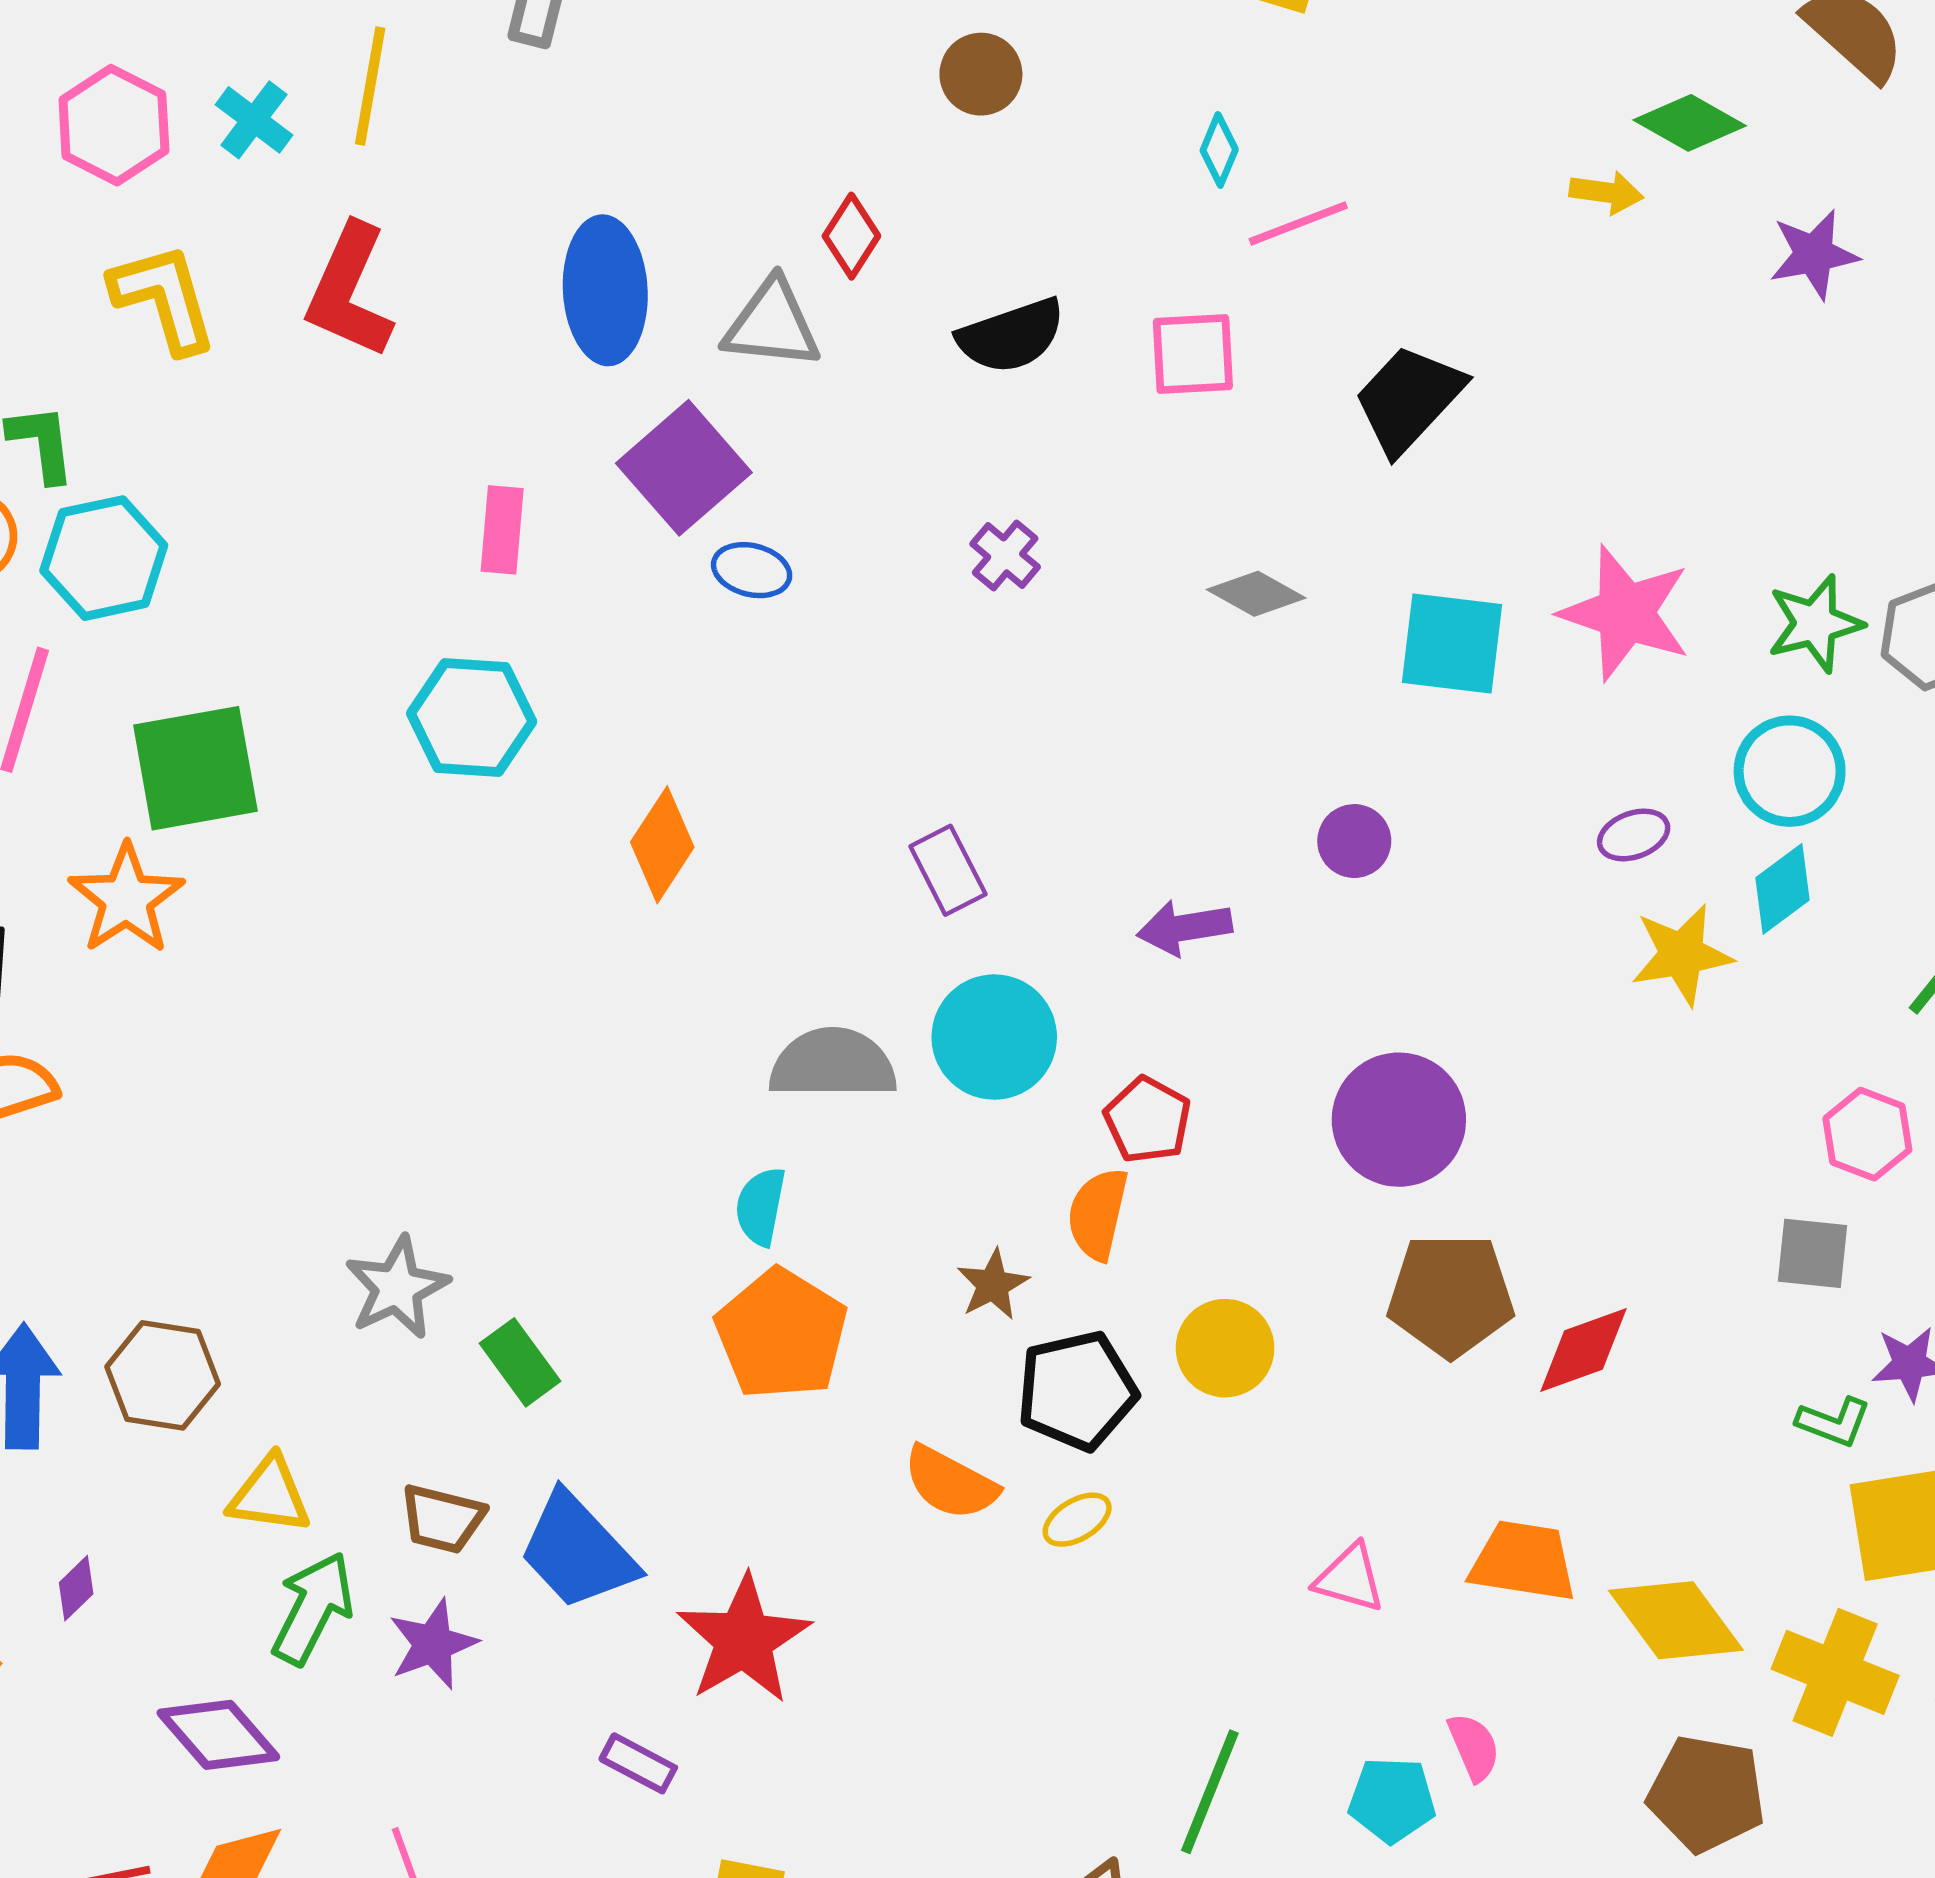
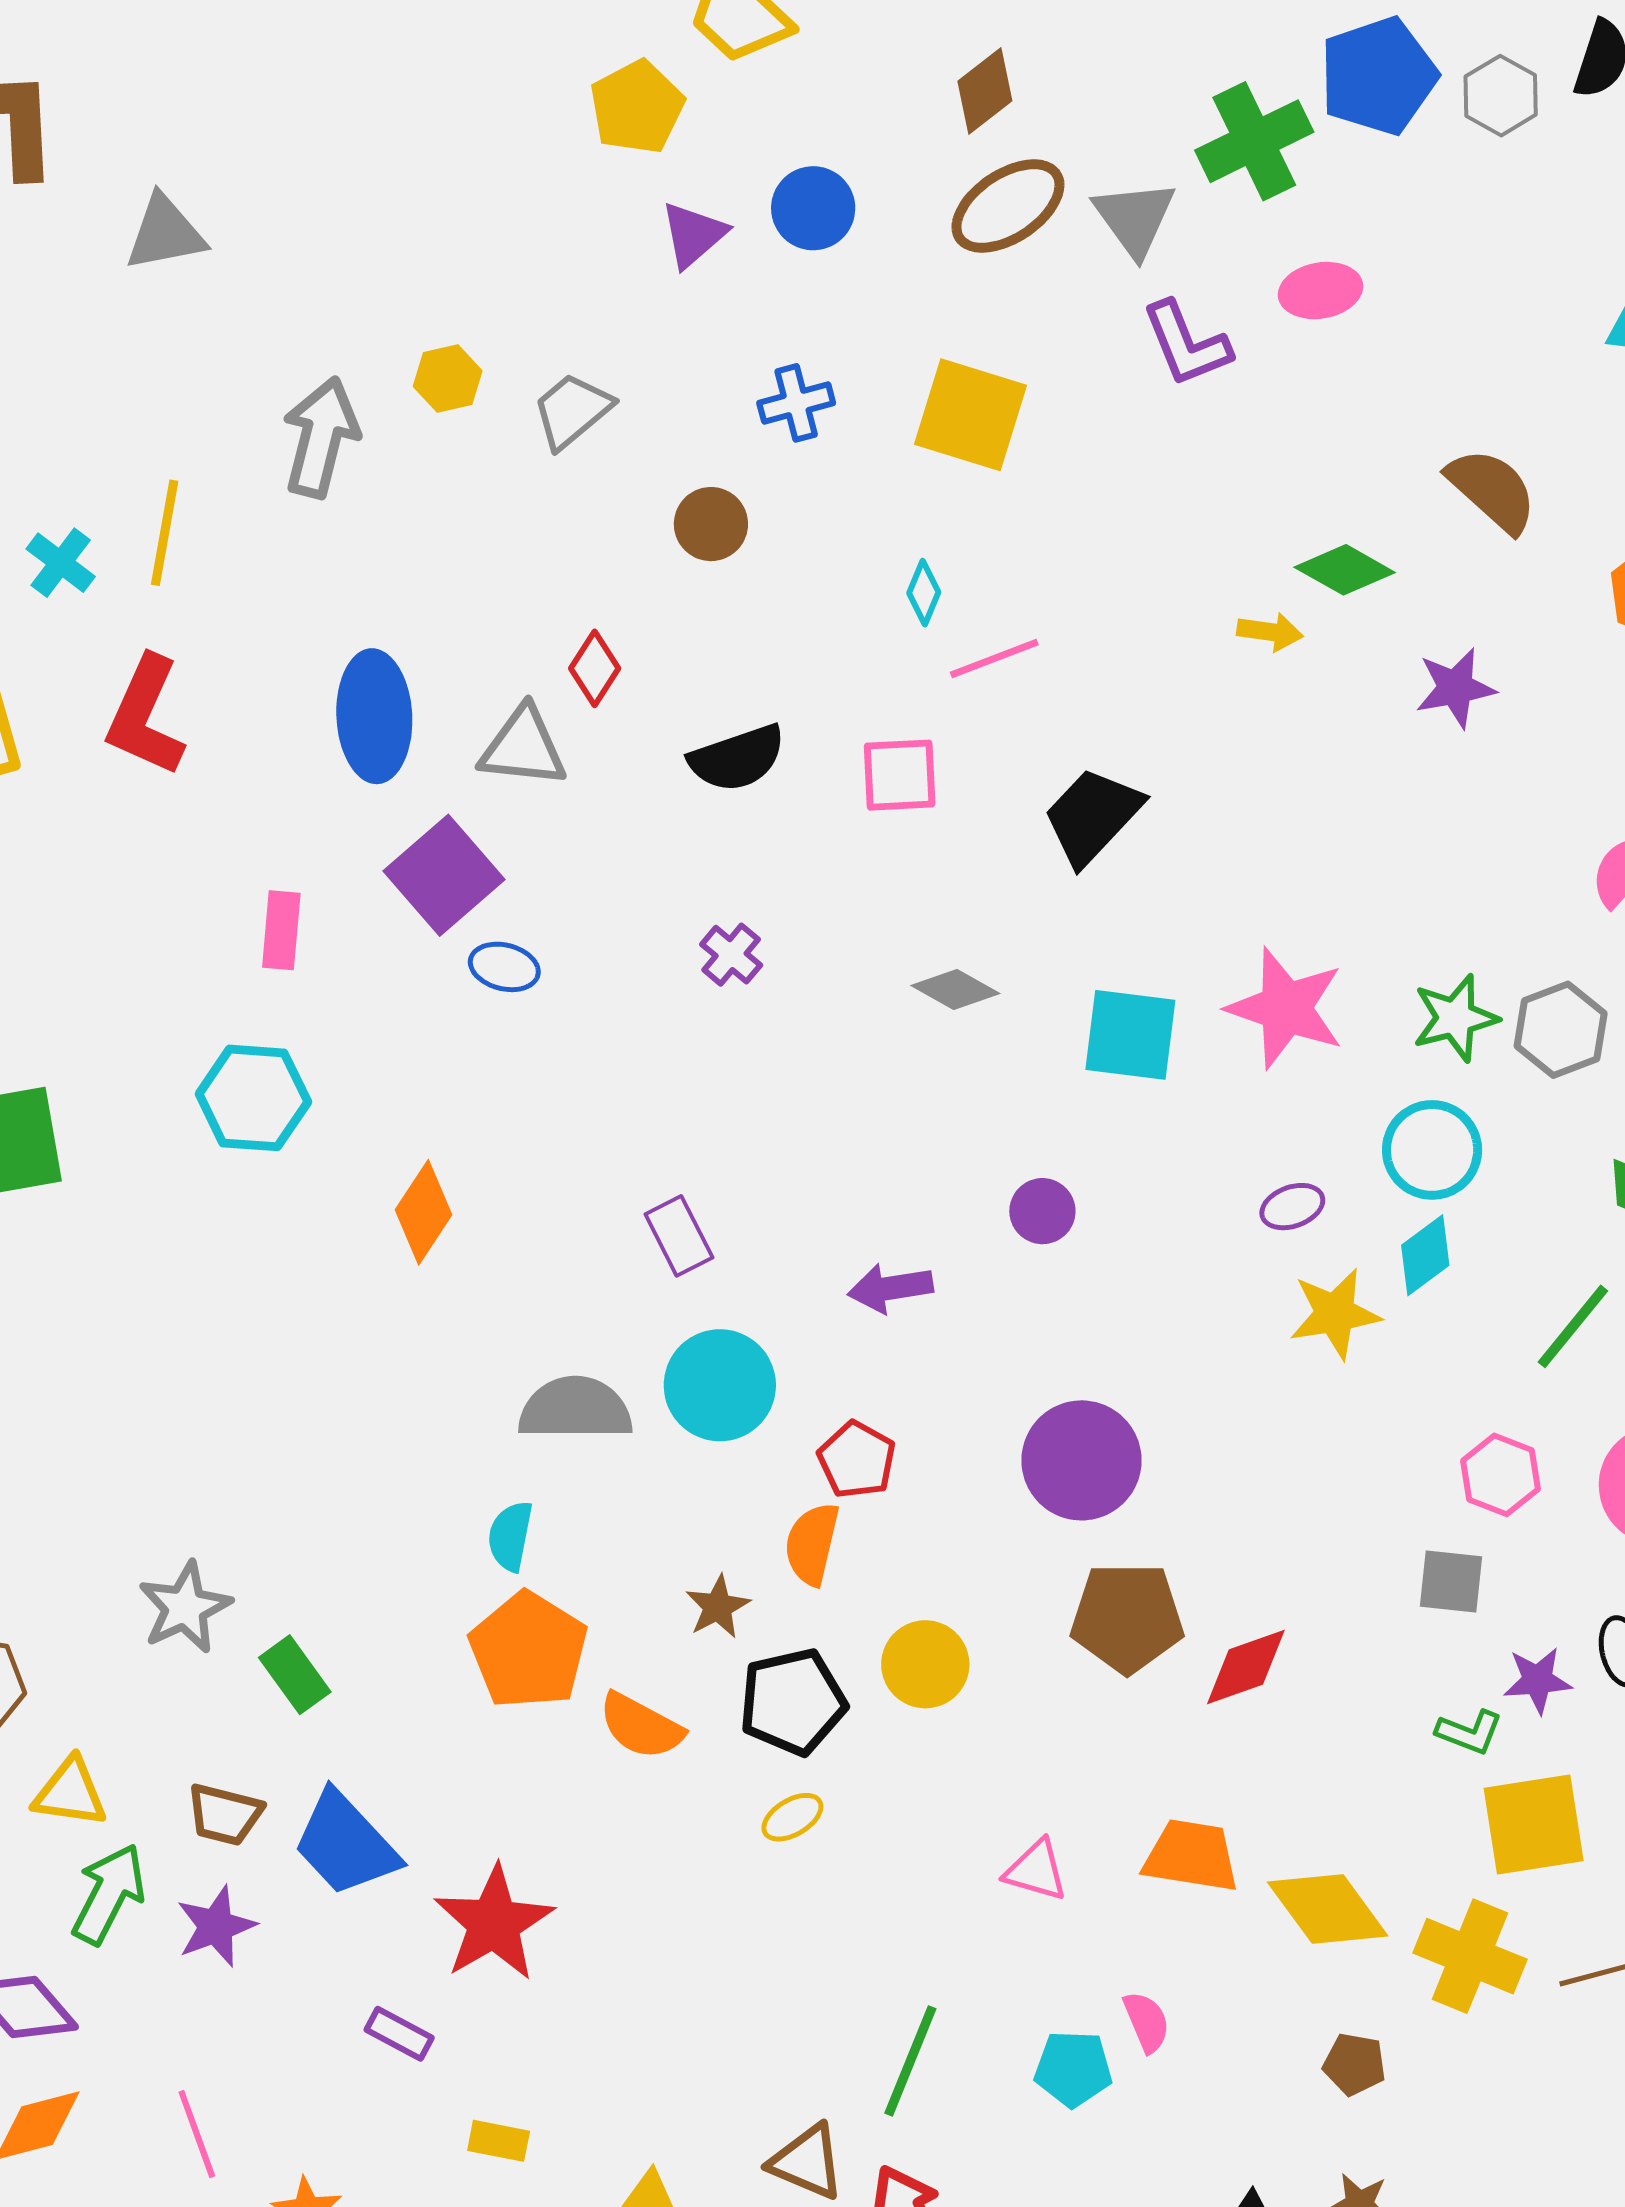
orange semicircle: (950, 1483) -> (641, 1726), moved
brown pentagon: (1706, 1794) -> (1354, 2064), size x0.6

